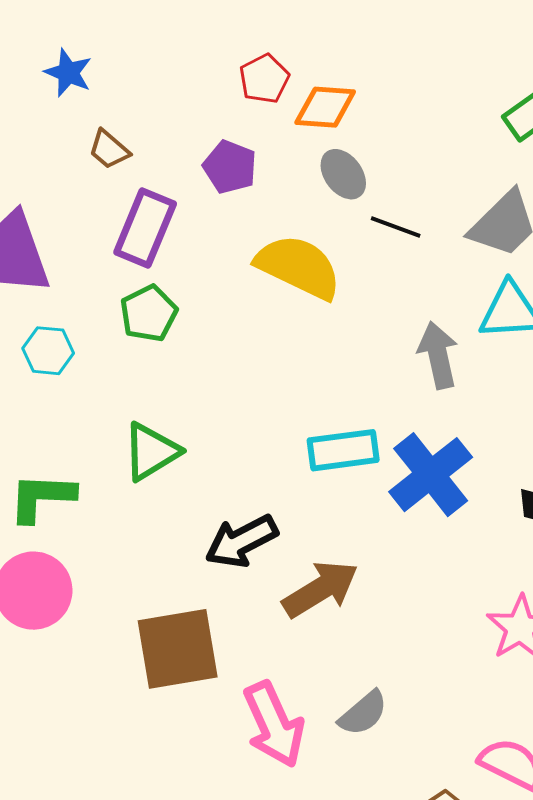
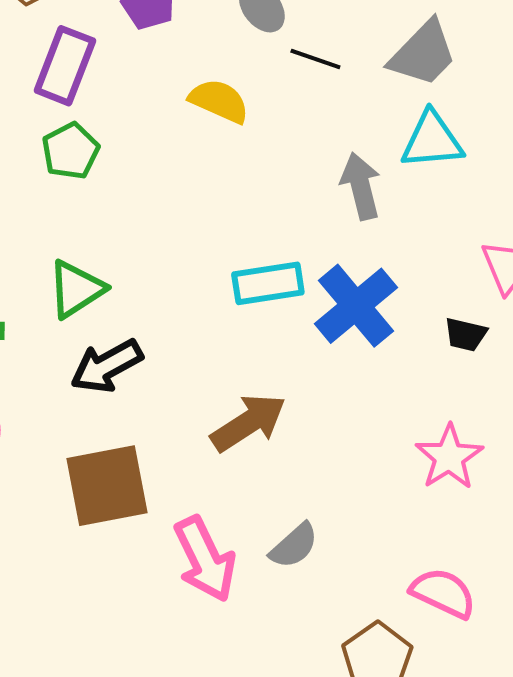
yellow semicircle: (298, 267) -> (219, 101), size x0.7
black arrow: (241, 541) -> (107, 366), moved

